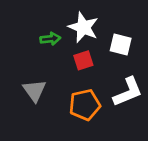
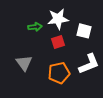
white star: (83, 27) -> (58, 19), turned -30

